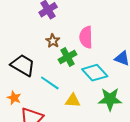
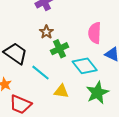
pink semicircle: (86, 37) -> (95, 33), moved
green star: (110, 99) -> (97, 93), turned -30

